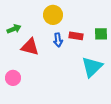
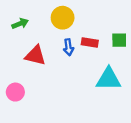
green arrow: (14, 29) -> (20, 24), moved
cyan triangle: (92, 67) -> (109, 79), turned 45

